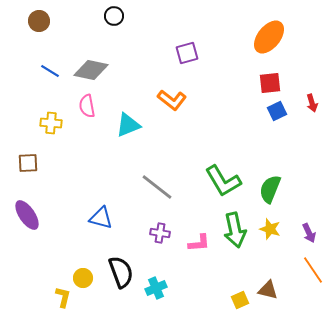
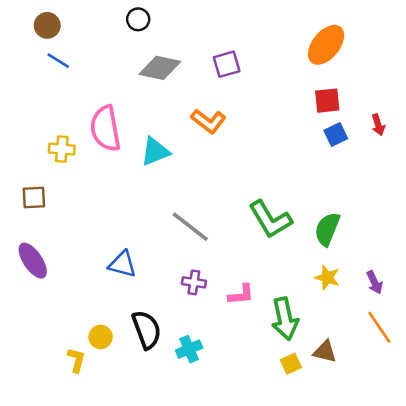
gray diamond: (91, 70) -> (160, 68), moved
blue line: (50, 71) -> (58, 61), moved
pink semicircle: (87, 106) -> (105, 128), size x1.6
green arrow: (235, 230) -> (285, 319), moved

